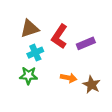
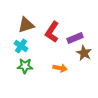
cyan cross: (35, 53) -> (21, 46), moved, turned -32
brown star: (92, 85) -> (84, 53), moved

